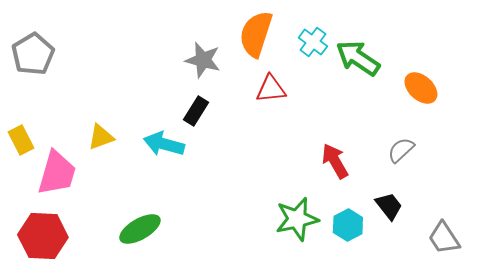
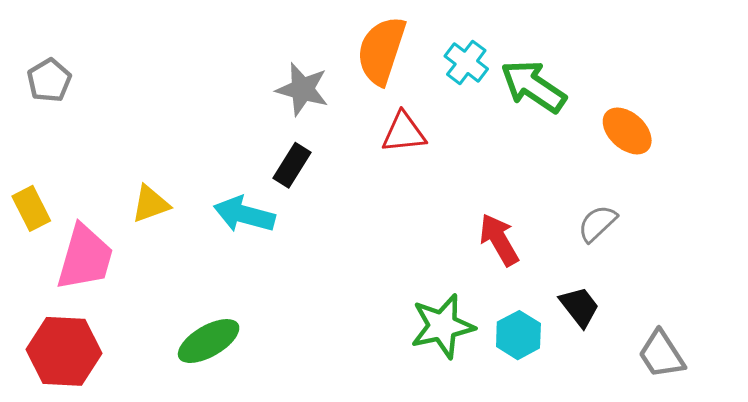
gray pentagon: (33, 54) -> (49, 80), size x0.7

